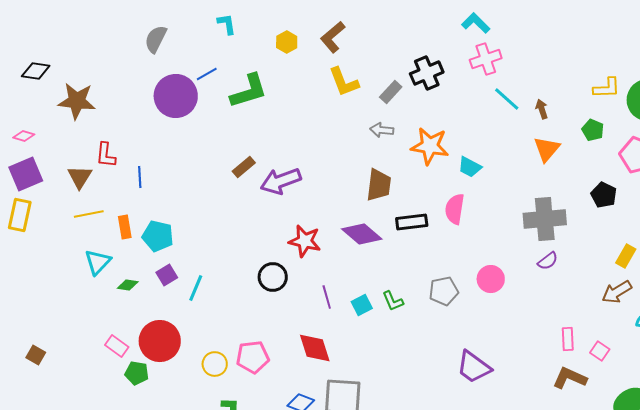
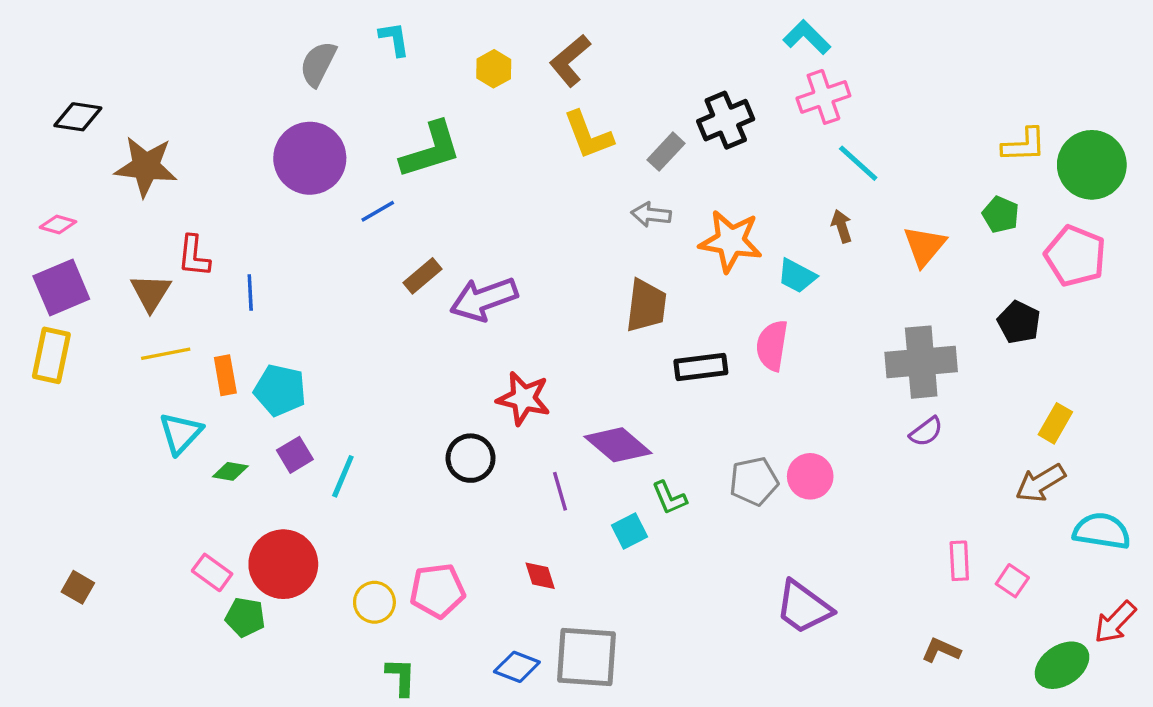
gray semicircle: (156, 39) -> (318, 64), moved
blue line: (207, 74) -> (378, 211), moved
brown arrow: (542, 109) -> (842, 226), moved
purple diamond: (362, 234) -> (618, 445), moved
pink circle: (491, 279) -> (810, 476), moved
cyan square: (362, 305) -> (630, 531), moved
red diamond: (315, 348) -> (540, 576), size x0.6
brown L-shape: (570, 378) -> (941, 650), moved, size x0.7

